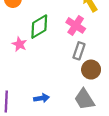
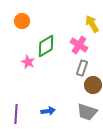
gray trapezoid: (84, 99) -> (87, 112), turned -40

